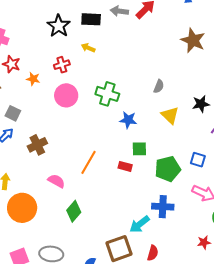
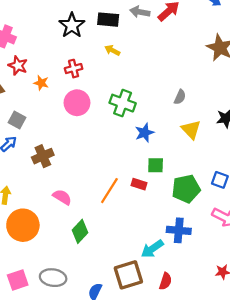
yellow arrow: (88, 48) -> (112, 50), moved
blue star: (128, 120) -> (145, 133), turned -30
orange line: (89, 162) -> (109, 191), moved

